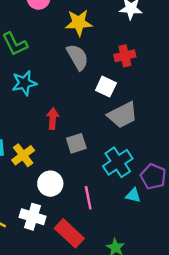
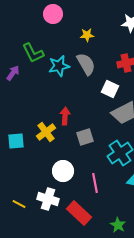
yellow star: (79, 23) -> (87, 35), size x0.6
cyan star: (24, 83) -> (59, 66), moved
yellow cross: (23, 155) -> (46, 132), moved

